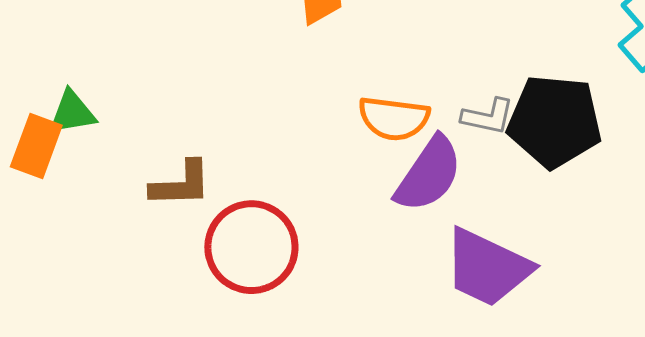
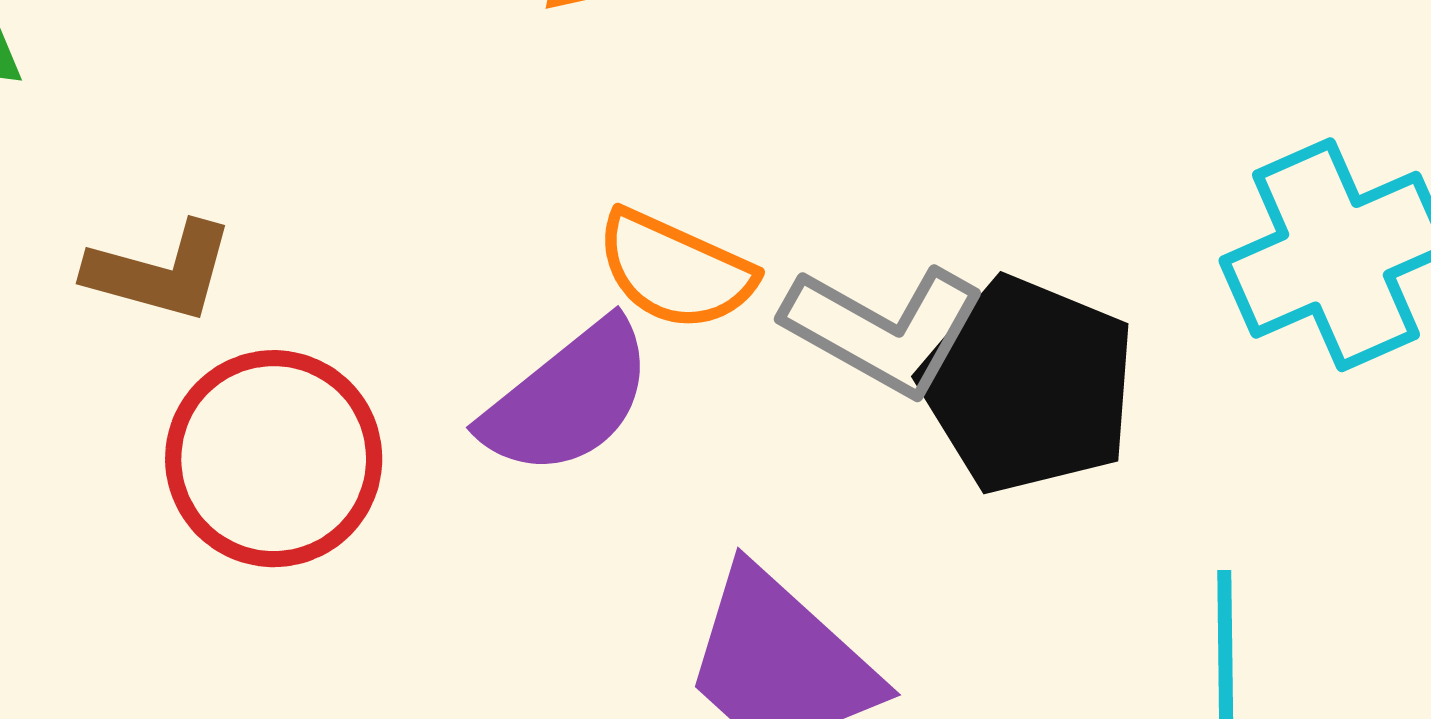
gray L-shape: (488, 116) -> (884, 330), size x1.6
purple semicircle: (429, 174) -> (568, 399), moved

